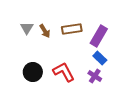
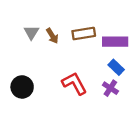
purple rectangle: (99, 36) -> (115, 42), turned 60
black circle: (33, 72) -> (22, 87), moved

